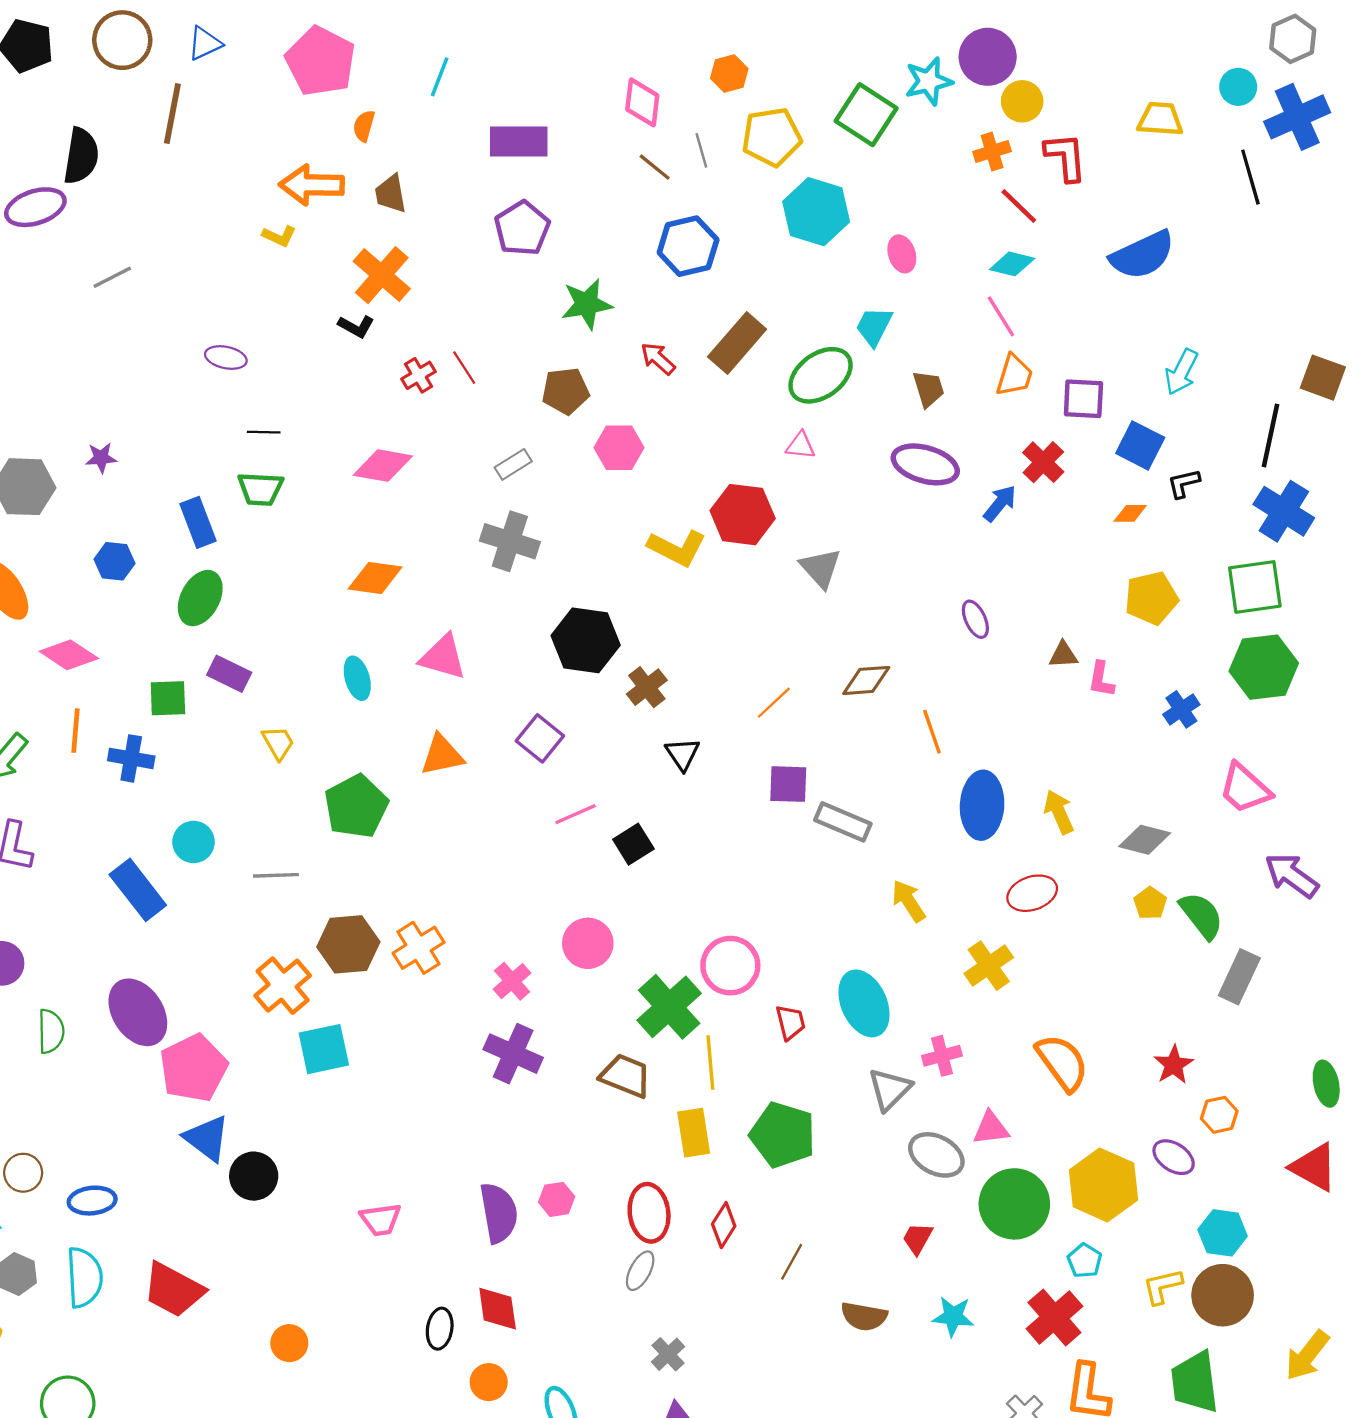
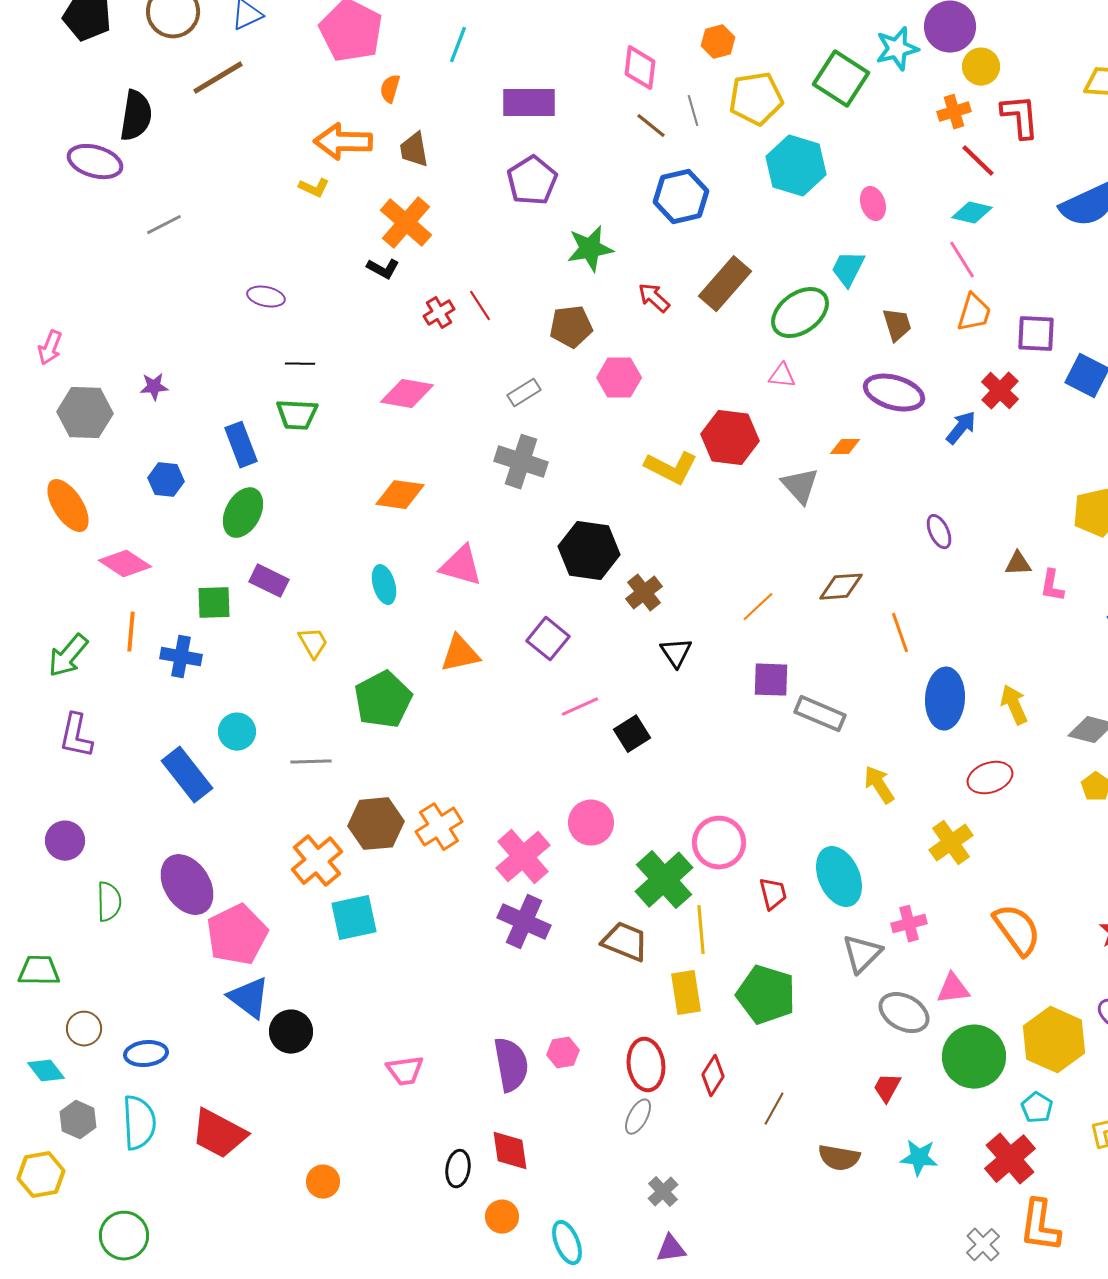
brown line: (172, 114) -> (218, 78), turned 48
purple ellipse: (35, 207) -> (95, 162), turned 34
orange diamond: (1130, 513) -> (845, 447), moved
pink cross: (512, 981) -> (523, 857), size x1.6

